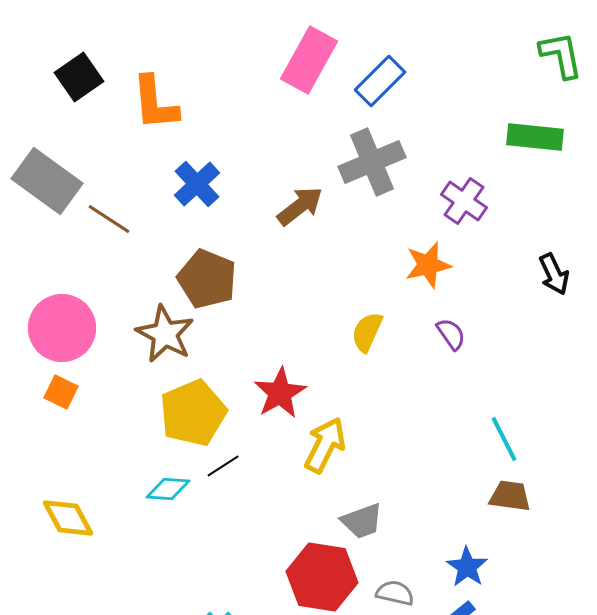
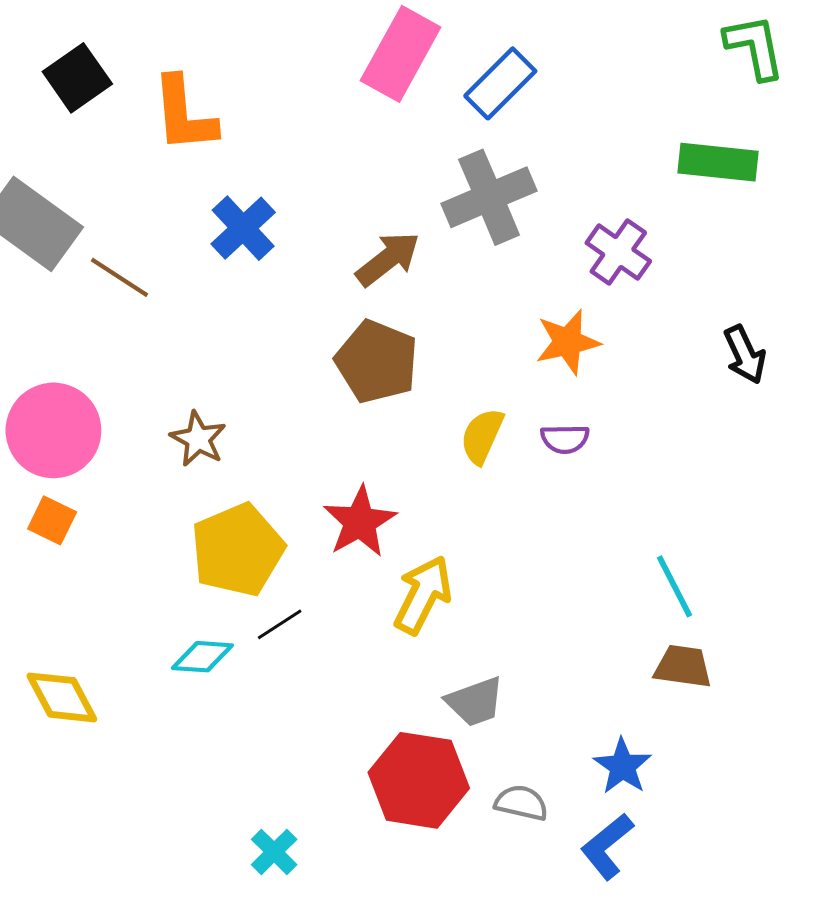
brown pentagon: (207, 279) -> (377, 362), moved
brown star: (165, 334) -> (198, 439), size x0.7
purple semicircle: (451, 334) -> (565, 439), moved, turned 124

